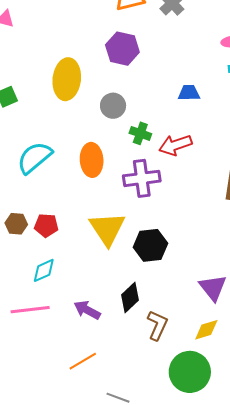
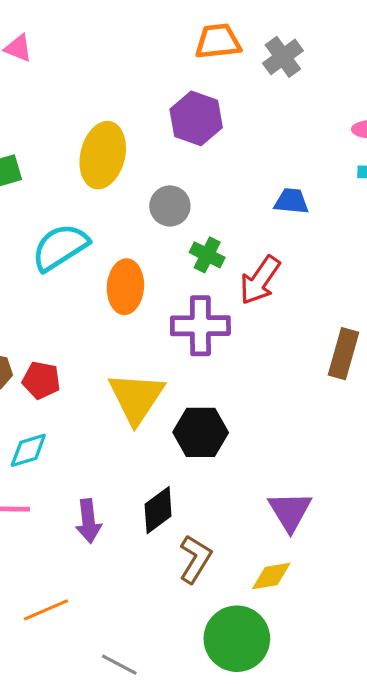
red arrow: (175, 145) -> (260, 280), turned -44
cyan semicircle: (35, 158) -> (60, 247), moved
purple arrow: (87, 310) -> (88, 521), turned -132
orange line: (83, 361) -> (46, 610), moved

